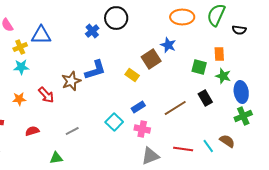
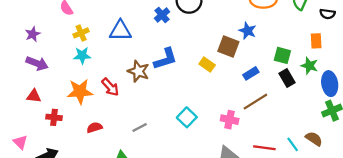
blue triangle: (41, 35) -> (120, 31), moved
orange rectangle: (219, 54) -> (316, 41), moved
brown square: (151, 59) -> (228, 46), turned -36
brown star: (71, 81) -> (138, 71), turned -30
black rectangle: (205, 98) -> (287, 78), moved
orange star: (19, 99) -> (80, 91), size x1.6
blue rectangle: (138, 107) -> (251, 73), moved
pink cross: (142, 129) -> (230, 120), moved

